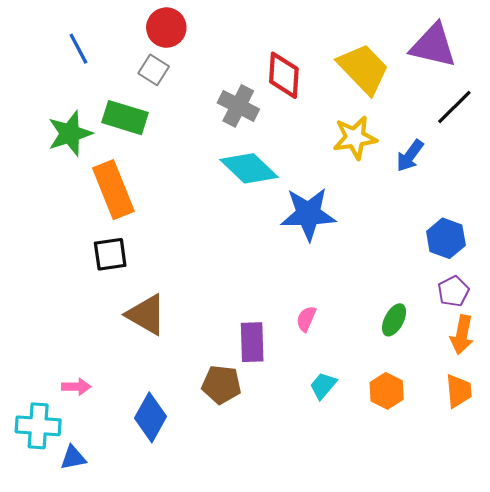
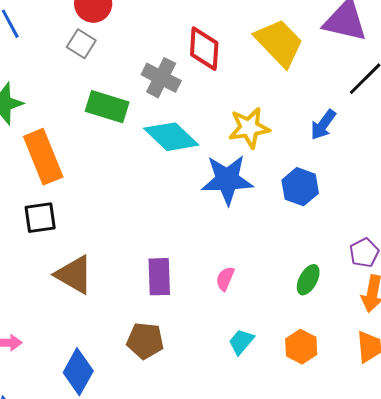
green rectangle: (125, 118) -> (107, 107), moved
yellow star: (355, 138) -> (249, 128), moved
blue hexagon: (446, 238) -> (300, 187), moved
purple rectangle: (252, 342) -> (159, 277), moved

